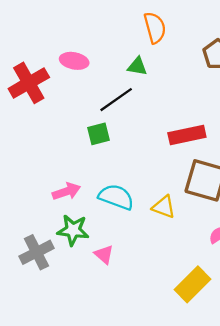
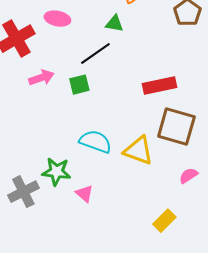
pink arrow: (66, 191) -> (41, 78), moved
yellow triangle: (164, 207) -> (138, 151), size x1.4
yellow rectangle: (193, 284) -> (164, 221), size x0.7

